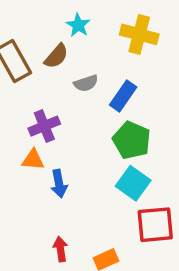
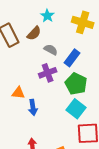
gray semicircle: (86, 83) -> (51, 50), turned -136
purple cross: (44, 126) -> (48, 73), moved

